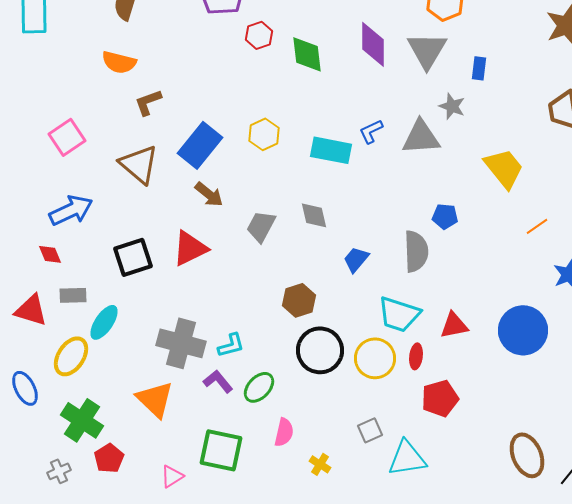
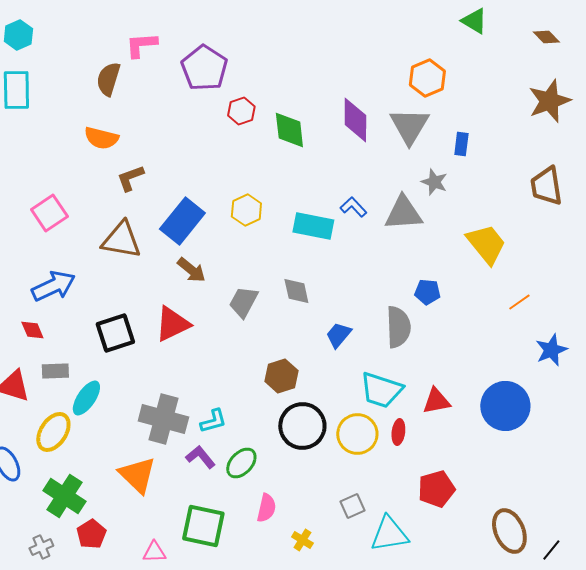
blue L-shape: (371, 131) -> (353, 207), turned 72
brown triangle: (139, 164) -> (121, 240), turned -30
red pentagon: (440, 398) -> (436, 489), moved
pink triangle: (172, 476) -> (154, 552), turned 30

